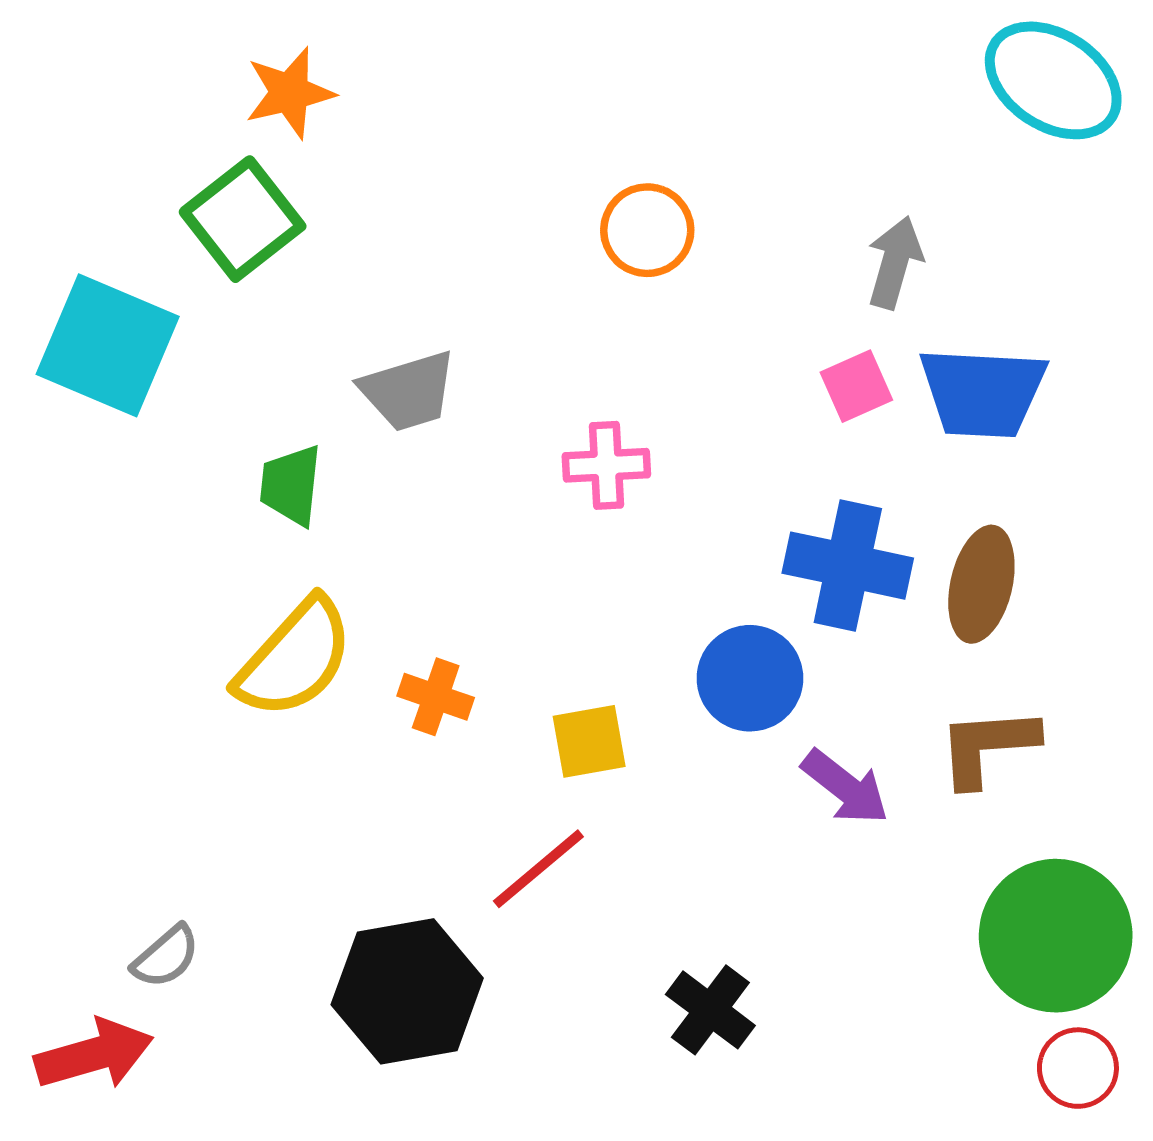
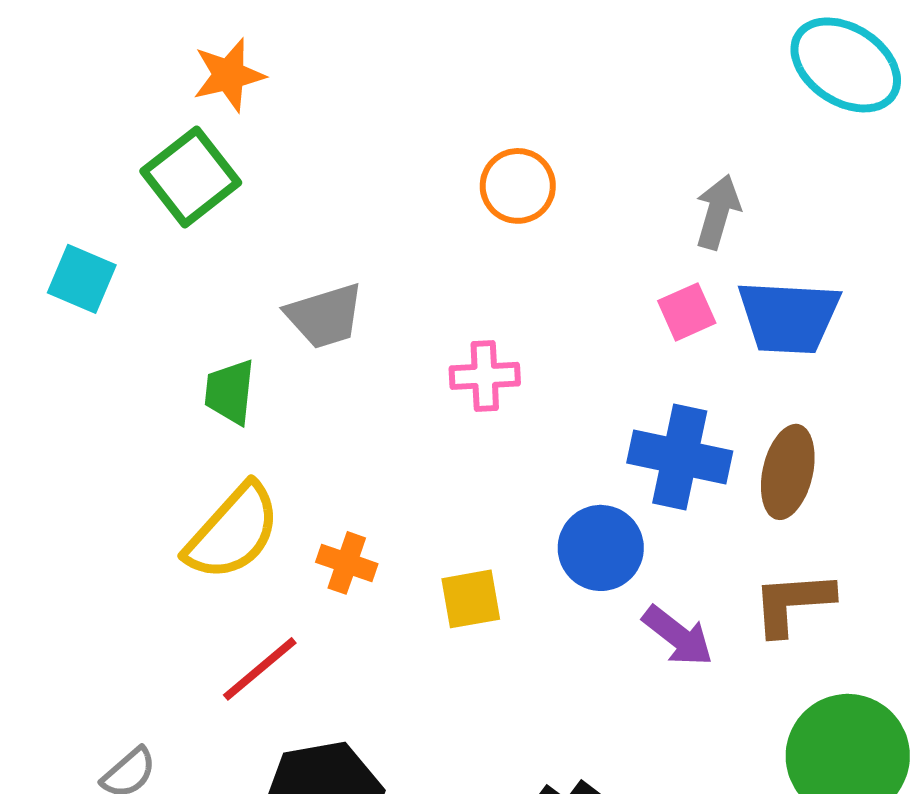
cyan square: (108, 345) -> (82, 279), size x0.6
red line: (538, 869) -> (260, 669), moved

